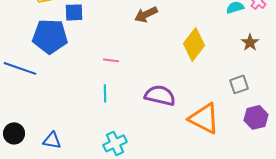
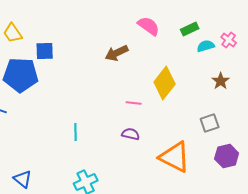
pink line: (111, 60) -> (134, 103), moved
purple semicircle: (160, 95) -> (131, 134), size x0.6
blue triangle: (52, 140) -> (23, 179), turned 30

